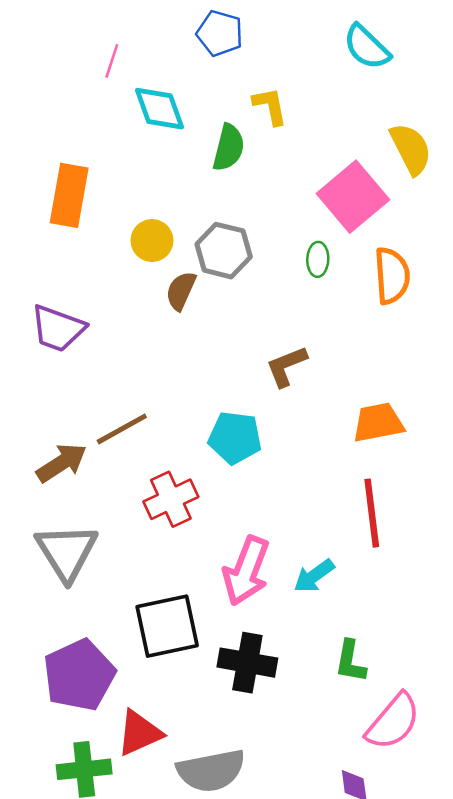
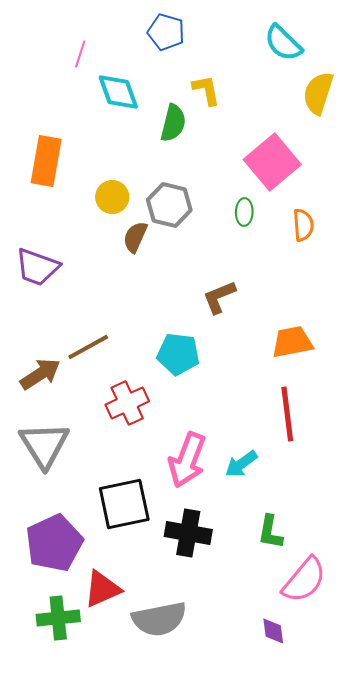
yellow semicircle: (411, 149) -> (318, 93), moved, turned -135
orange semicircle: (392, 276) -> (303, 225), size x0.7

